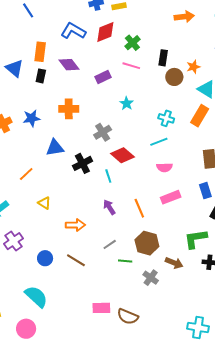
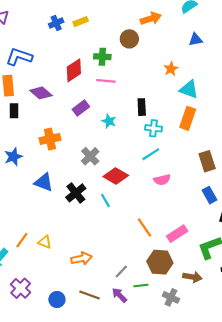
blue L-shape: (73, 31) -> (19, 57), moved
red diamond: (105, 32) -> (74, 70), moved
green cross: (132, 43) -> (102, 57), turned -35
black rectangle: (163, 58) -> (142, 107), moved
purple rectangle: (103, 77) -> (81, 108), moved
brown circle: (174, 77) -> (129, 39), moved
blue triangle: (55, 148) -> (44, 182), turned 42
orange line: (26, 174) -> (22, 240), moved
pink rectangle: (171, 197) -> (177, 234), moved
purple arrow: (109, 207) -> (119, 295), moved

